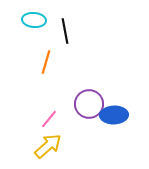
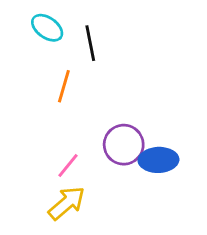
cyan ellipse: (34, 20) -> (47, 28), turned 30

